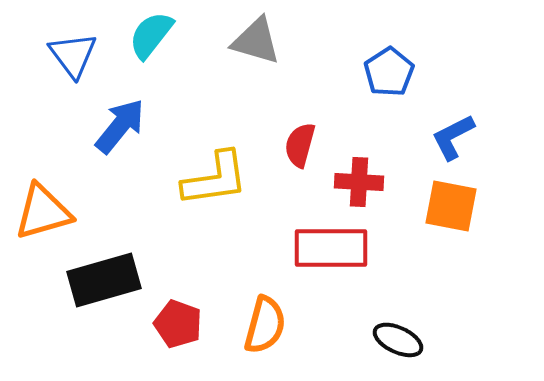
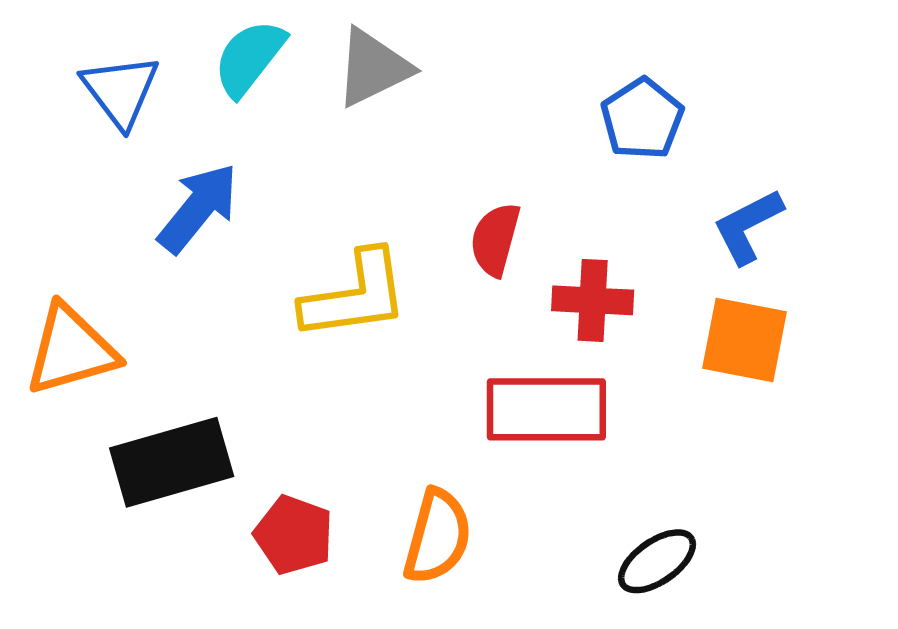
gray triangle: (256, 41) -> (373, 68), moved, turned -42
black ellipse: (398, 340) -> (657, 561), turned -60

